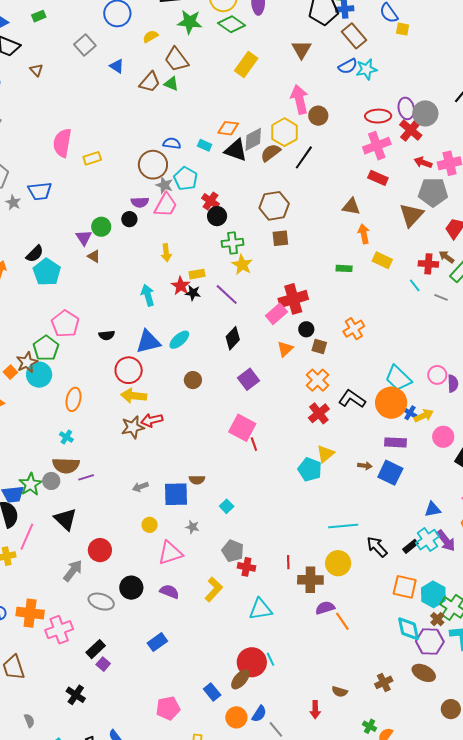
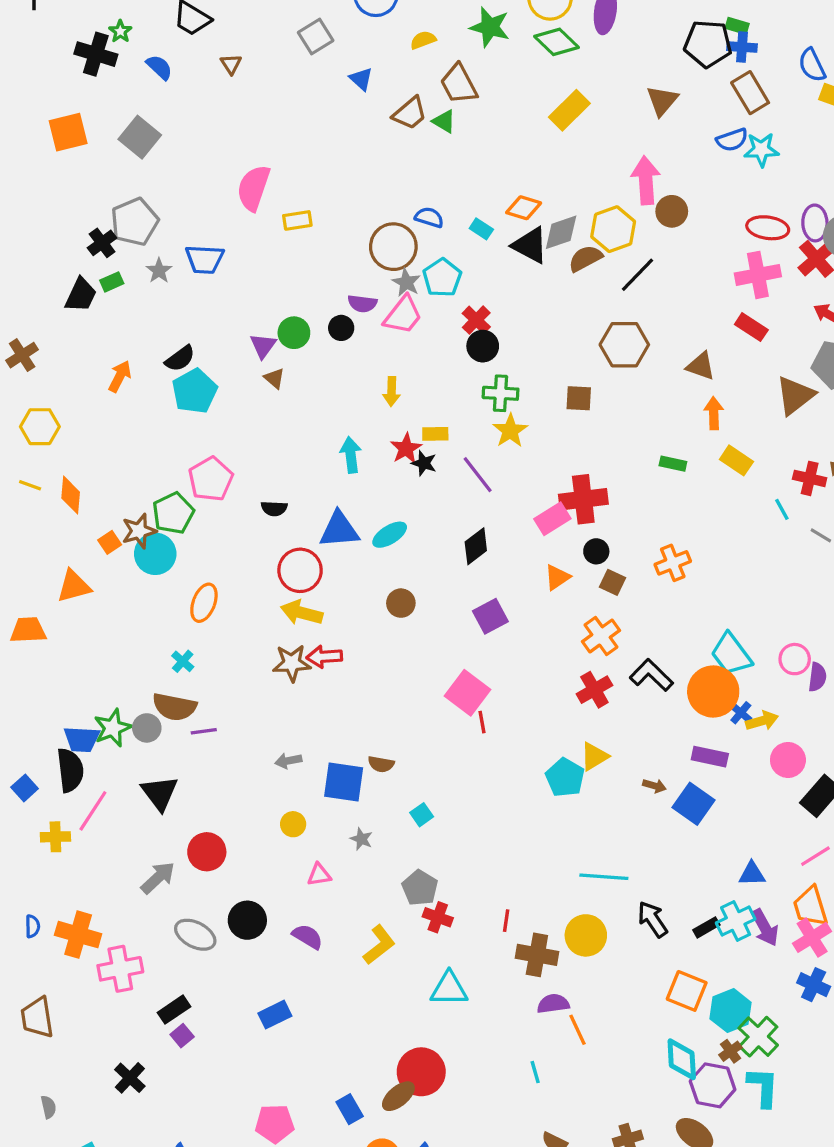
brown hexagon: (274, 206) -> (624, 345), moved
pink triangle: (170, 553) -> (319, 875), size x0.6
cyan line: (271, 659) -> (535, 1072), moved

